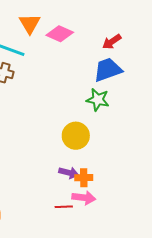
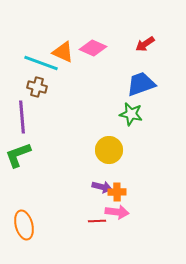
orange triangle: (30, 24) -> (63, 52), moved, turned -35
red arrow: (112, 42) -> (145, 44), moved

